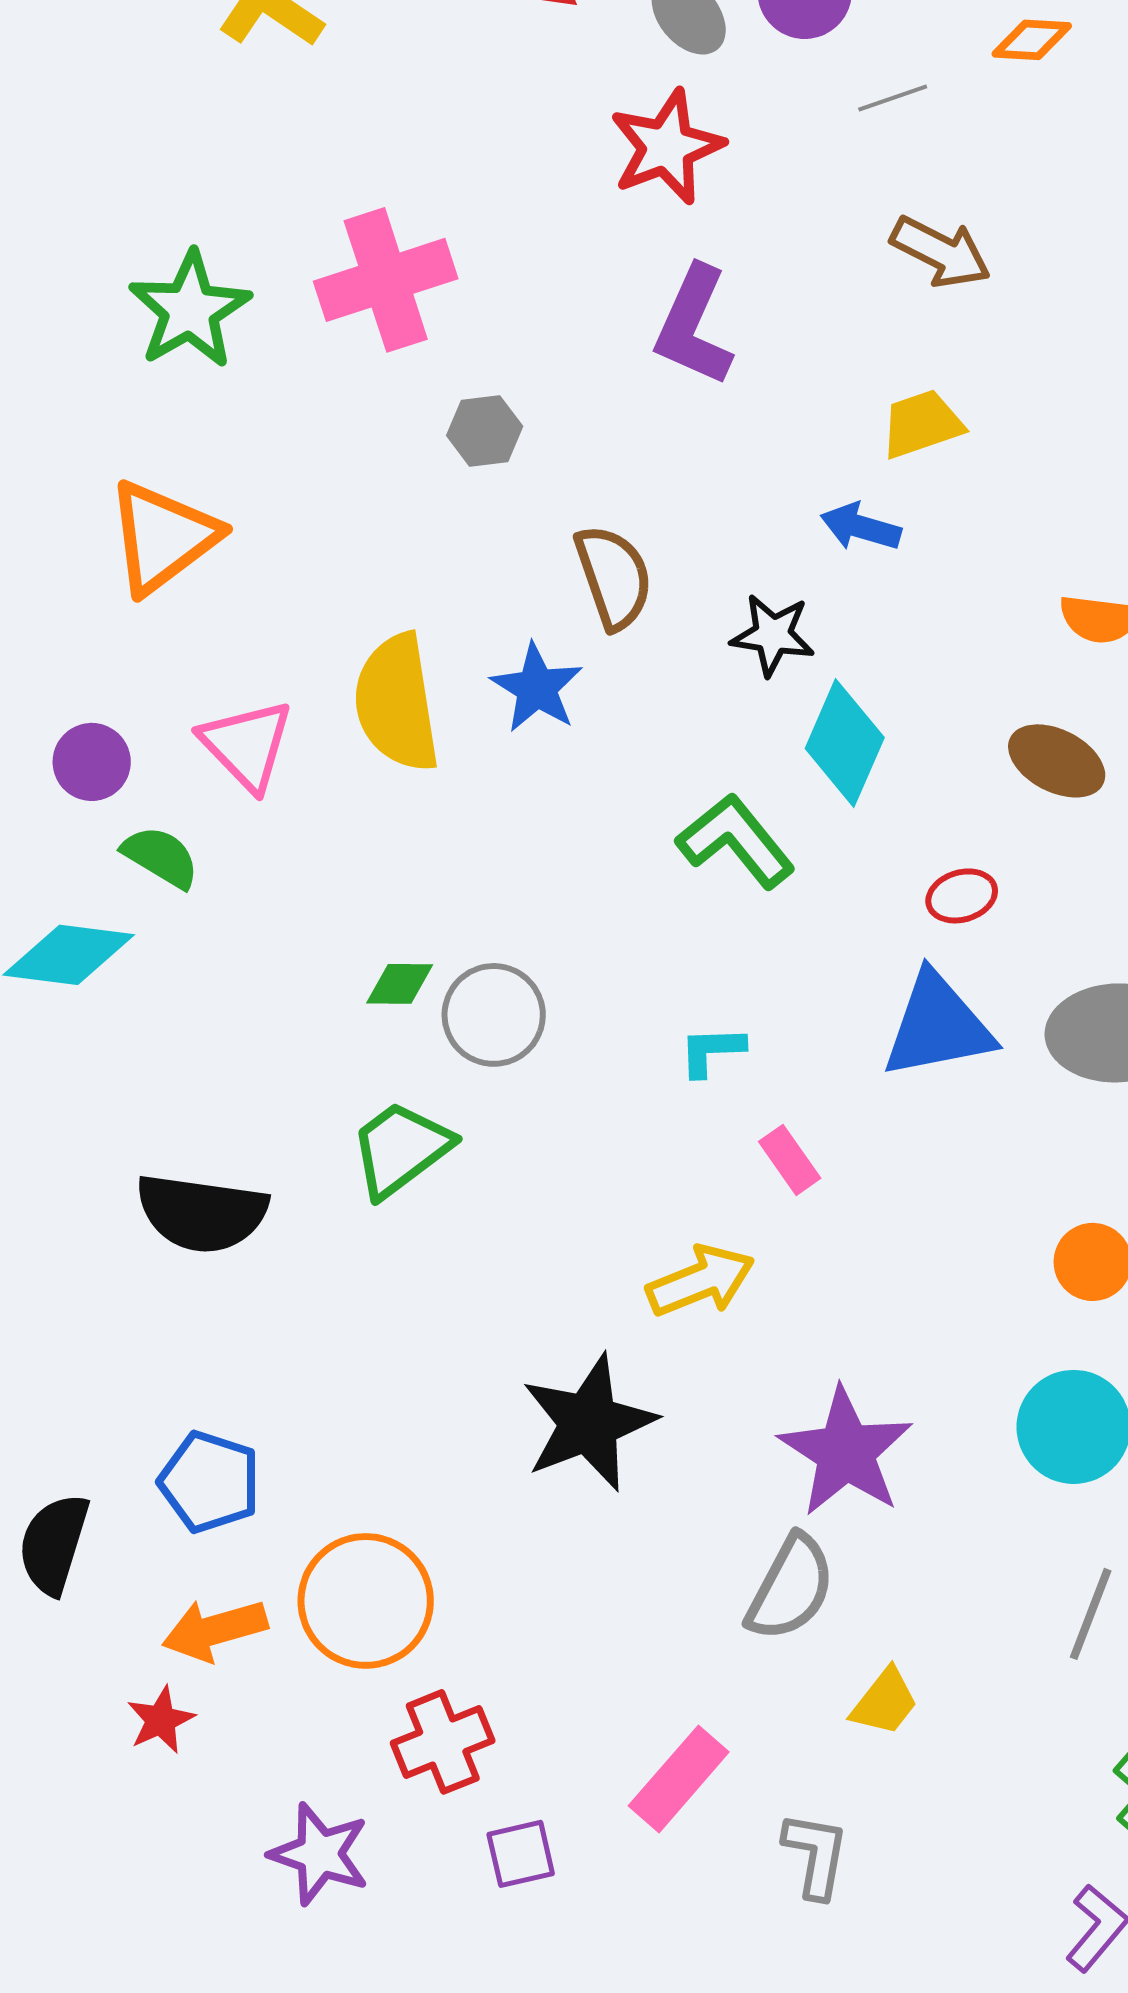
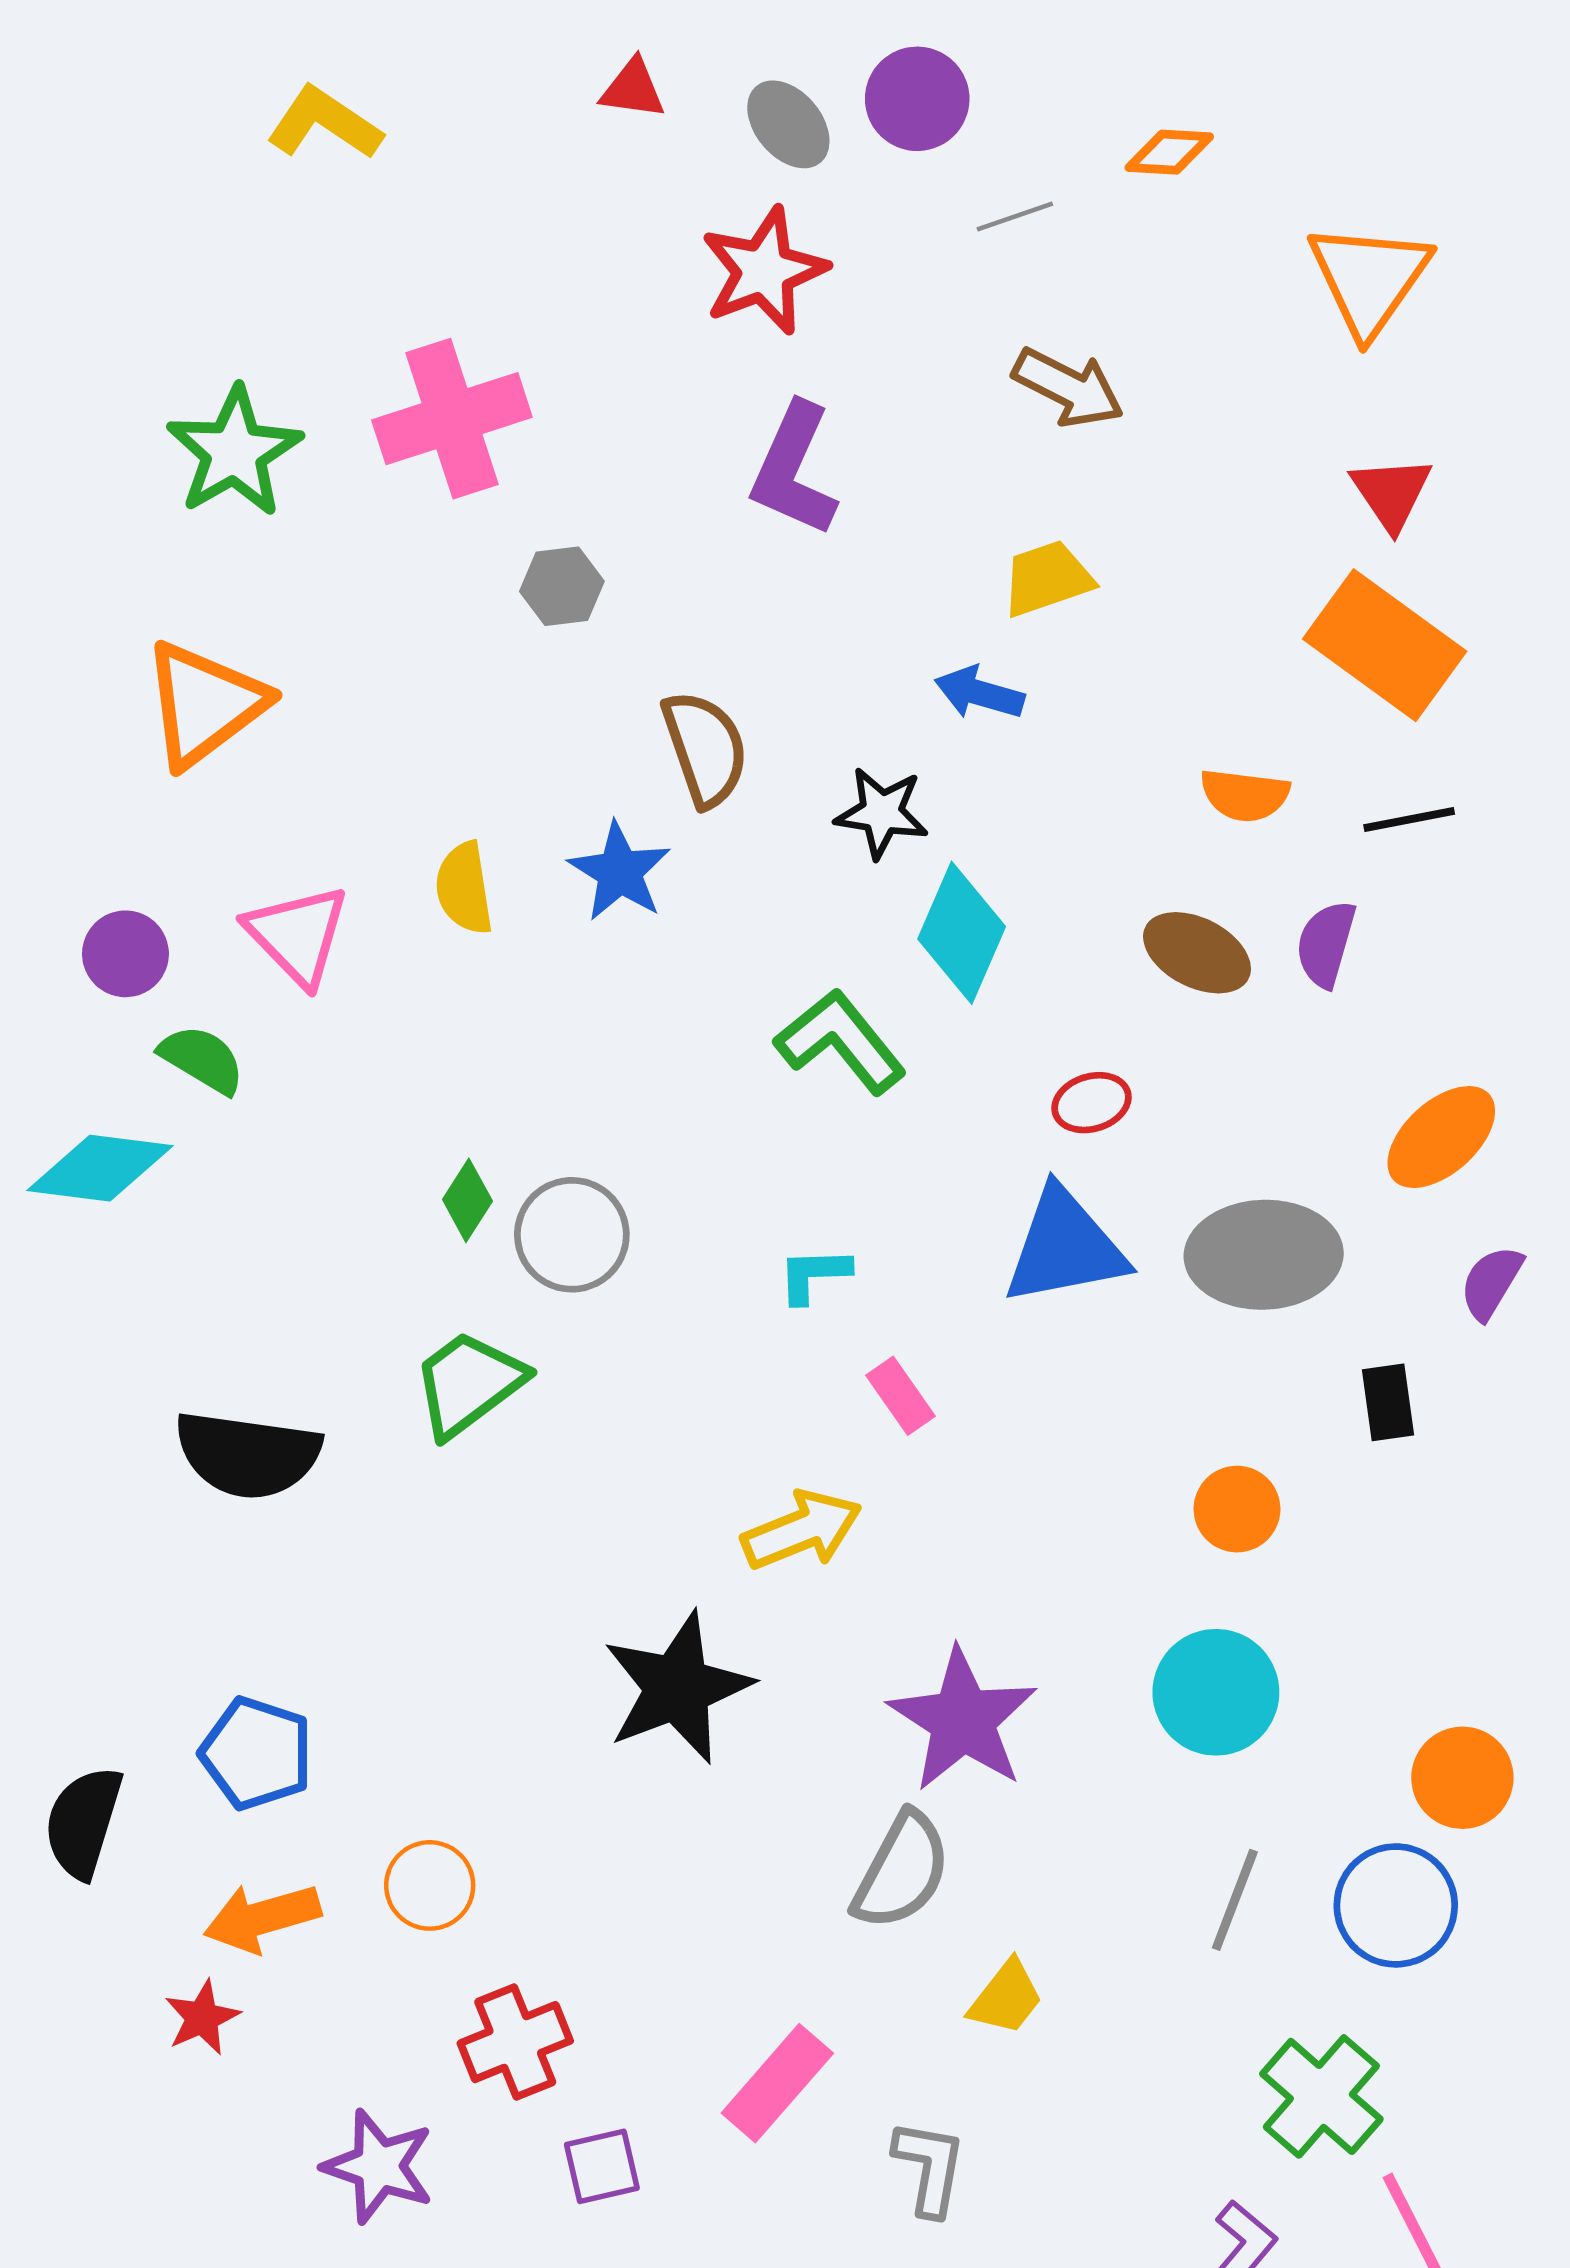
yellow semicircle: (397, 703) -> (464, 888), size x0.6
green diamond: (400, 984) -> (467, 1200), turned -58
orange circle: (366, 1601) -> (430, 1885), size x0.6

